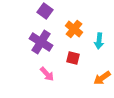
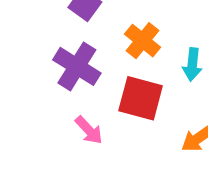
red square: (73, 58) -> (141, 98), size x1.6

